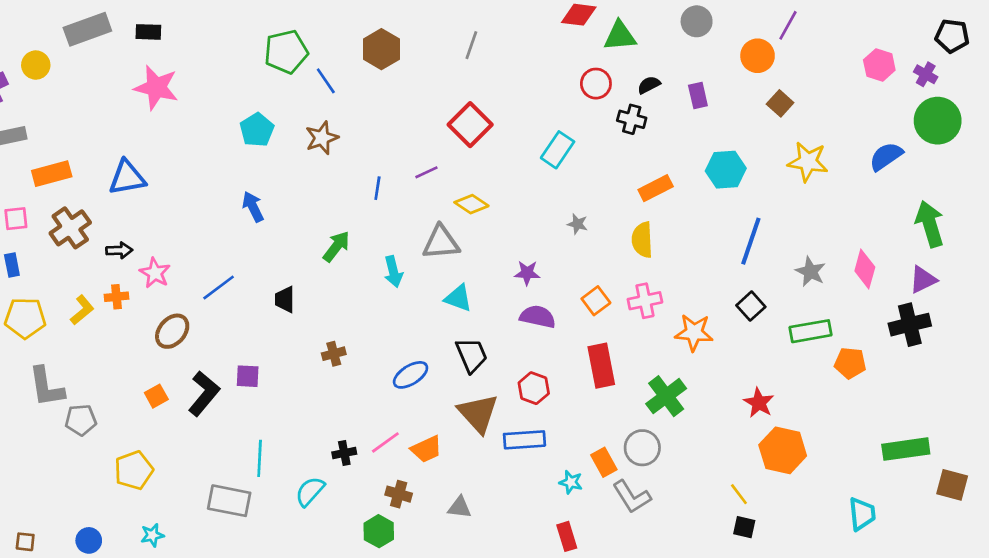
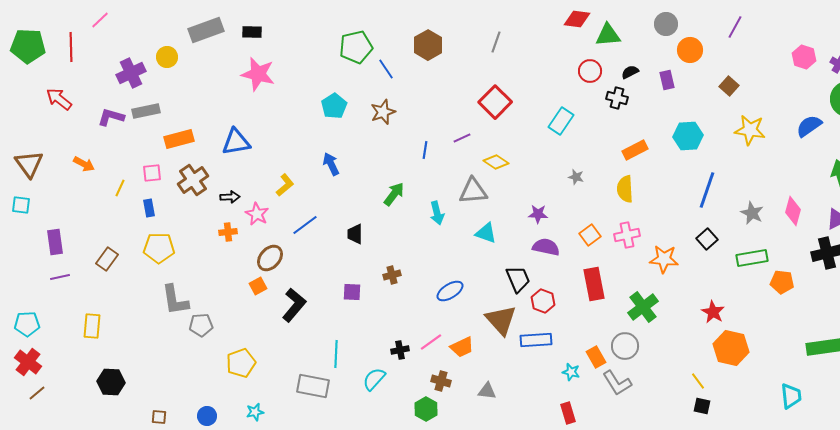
orange circle: (758, 56) -> (690, 50), moved
yellow L-shape: (82, 310) -> (285, 185), moved
black trapezoid: (471, 355) -> (518, 279), moved
purple square: (248, 376) -> (352, 292), moved
orange square: (156, 396) -> (258, 286), moved

